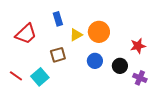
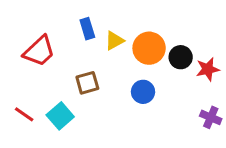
yellow triangle: (76, 35) -> (114, 41), moved
black circle: (120, 66) -> (181, 57), moved

